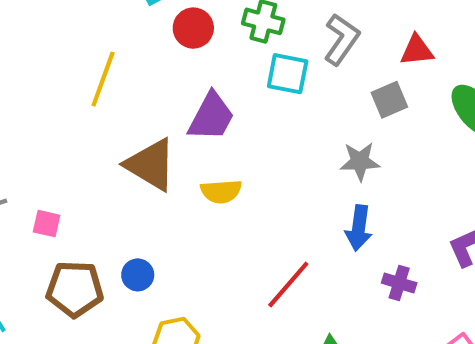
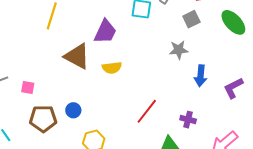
blue arrow: (359, 228) -> (201, 76), moved
purple cross: (399, 283) -> (188, 120), moved

